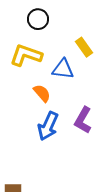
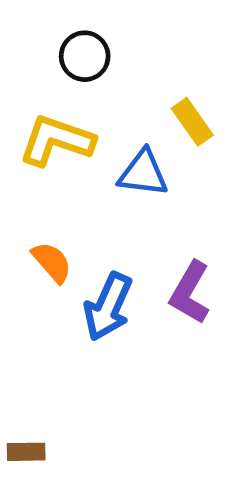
orange semicircle: (42, 93) -> (52, 262), moved

